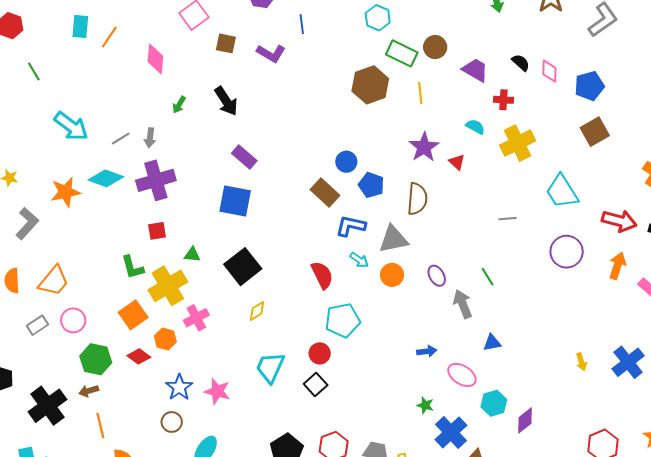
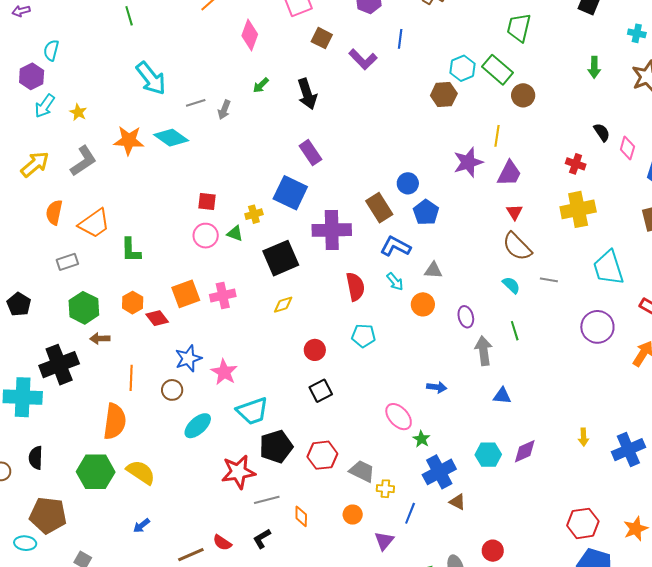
cyan hexagon: (378, 18) -> (463, 68), moved
green rectangle: (402, 53) -> (498, 70), moved
purple trapezoid: (475, 70) -> (509, 173), moved, turned 72
brown hexagon: (370, 85) -> (444, 94), moved, size x0.7
cyan semicircle: (475, 127) -> (511, 285), moved
purple star: (424, 147) -> (468, 162), moved
purple cross: (156, 180) -> (332, 230), moved
brown semicircle: (417, 199) -> (517, 247), moved, turned 116
gray triangle: (393, 239) -> (433, 270), size x0.6
green L-shape: (132, 267) -> (131, 250), moved
yellow cross: (168, 286) -> (254, 214), moved, size x0.5
orange square: (133, 315) -> (186, 294), moved
pink circle: (73, 320) -> (206, 236), moved
cyan pentagon: (343, 320) -> (363, 336), size x0.7
orange hexagon: (165, 339) -> (133, 303), moved
red circle: (320, 353) -> (315, 350), moved
green hexagon: (96, 359) -> (84, 308), moved
cyan trapezoid: (270, 368) -> (252, 411), moved, turned -148
pink ellipse: (462, 375) -> (399, 417), moved
black cross: (47, 406) -> (59, 365), moved
purple diamond: (525, 420) -> (525, 451), moved
orange line: (100, 425) -> (131, 378), moved

